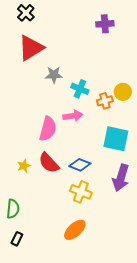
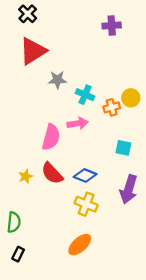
cyan square: (116, 139) -> (123, 148), size x0.6

